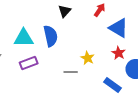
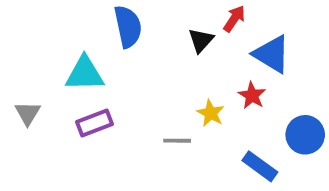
black triangle: (65, 11) -> (201, 40), moved
blue semicircle: (51, 36) -> (128, 27), moved
red star: (119, 53) -> (252, 95), moved

